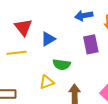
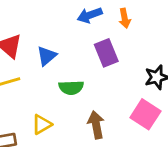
yellow triangle: (47, 82) -> (42, 124), moved

